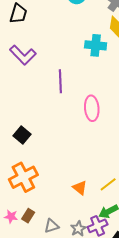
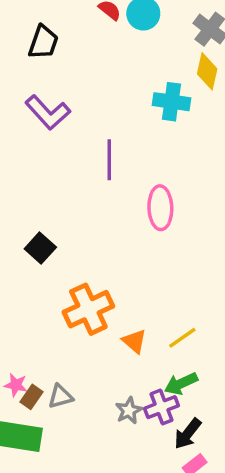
orange cross: (23, 177) -> (88, 309), moved
brown rectangle: (28, 216) -> (32, 397), moved
gray triangle: (51, 226) -> (60, 396), moved

